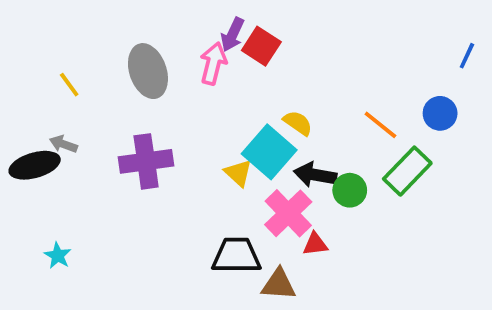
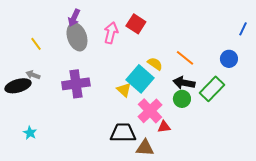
purple arrow: (233, 35) -> (74, 18), moved
orange line: (380, 125) -> (185, 58), moved
black arrow: (315, 175) -> (184, 83), moved

